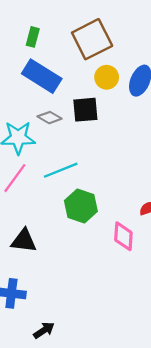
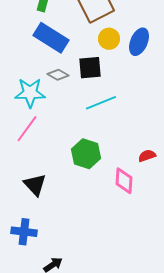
cyan line: (61, 170) -> (101, 103), moved
black triangle: (24, 241) -> (35, 185), turned 40

